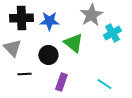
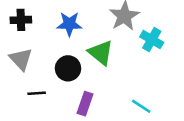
black cross: (21, 18) -> (21, 20), moved, size x0.7
cyan cross: (112, 33) -> (152, 40), turned -30

